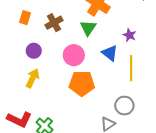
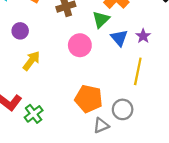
purple circle: (34, 51) -> (20, 31), moved
blue triangle: (110, 53) -> (119, 38), moved
orange pentagon: (82, 83) -> (89, 99), moved

